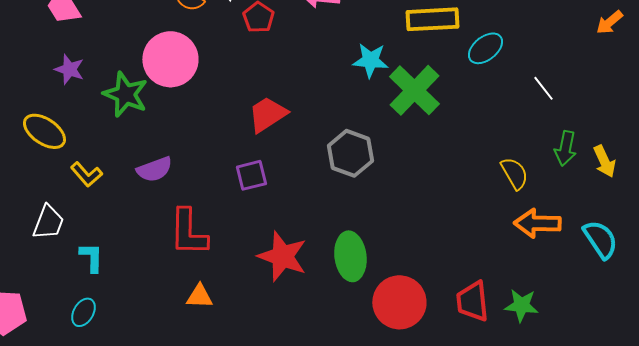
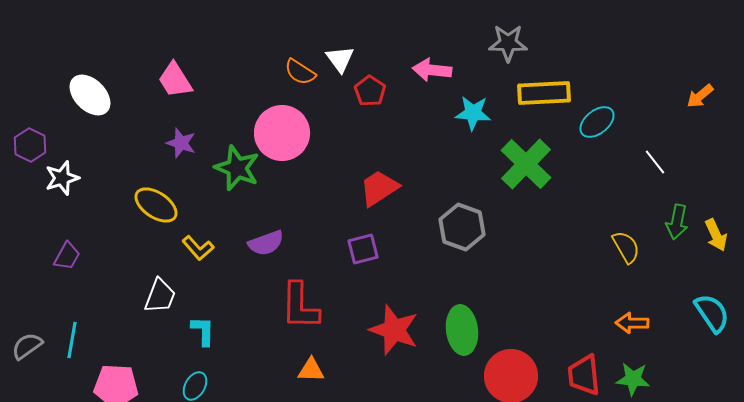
orange arrow: (609, 22) -> (700, 96), moved
cyan star: (370, 60) -> (473, 113), moved
orange arrow: (537, 223) -> (632, 323), moved, size x0.7

